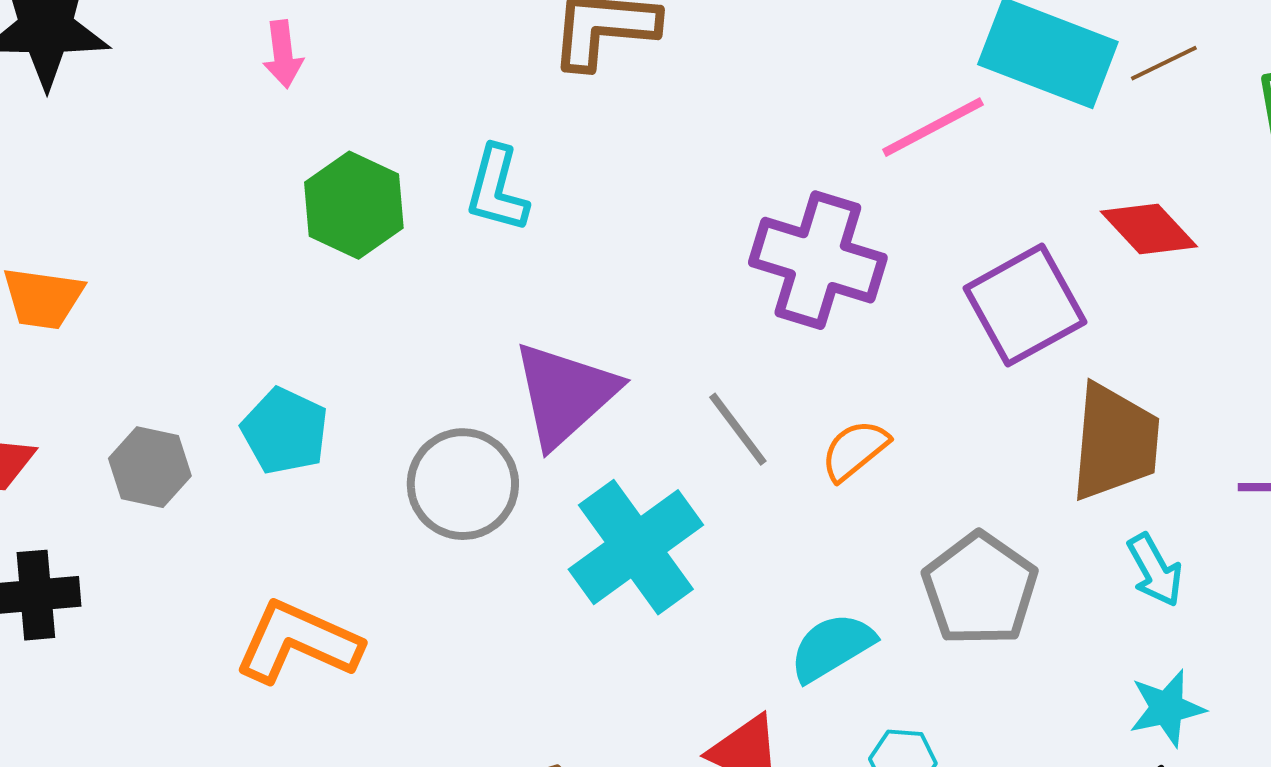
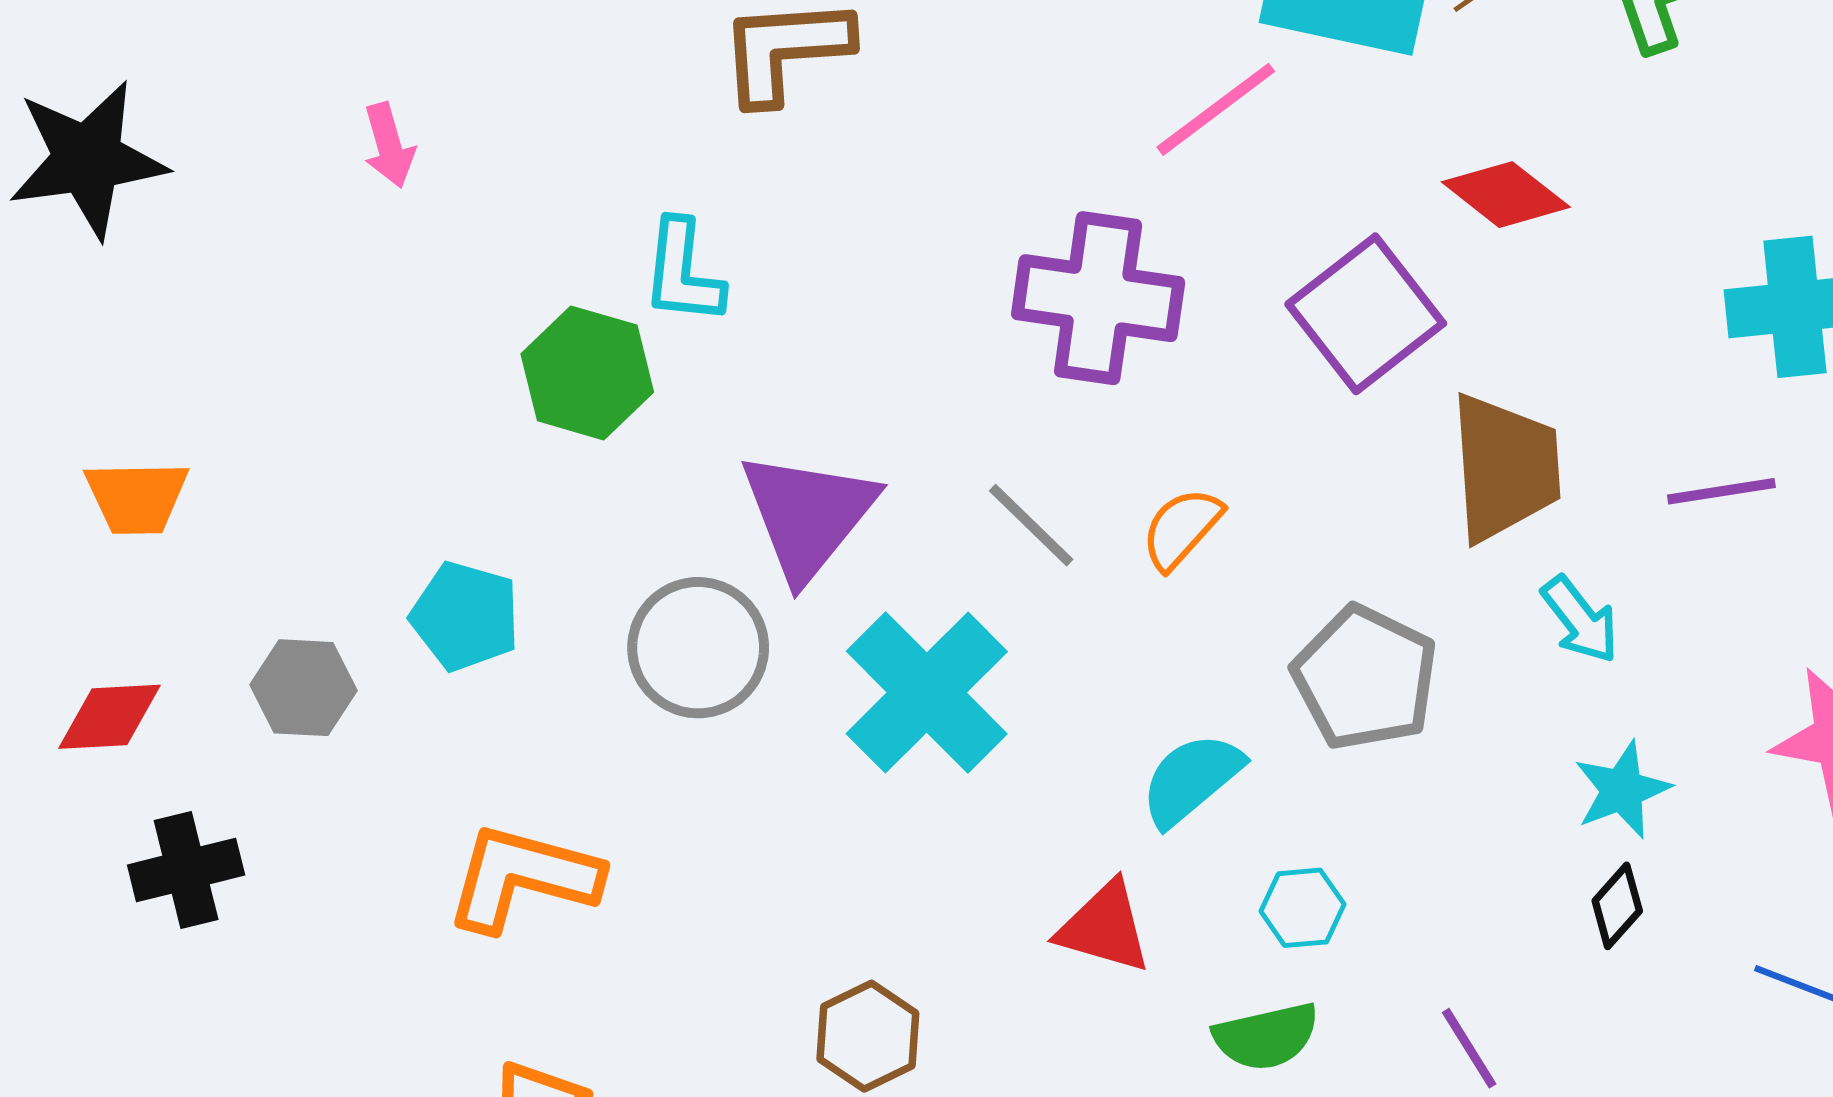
green hexagon: (354, 205) -> (587, 373), moved

